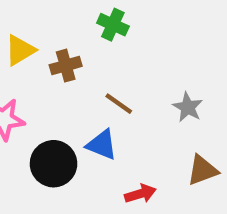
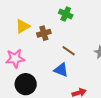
black circle: (54, 164) -> (26, 84), moved

